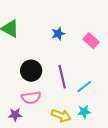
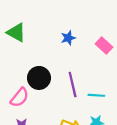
cyan line: (84, 87) -> (96, 95), turned 42
pink semicircle: (31, 98) -> (19, 97), moved, turned -42

